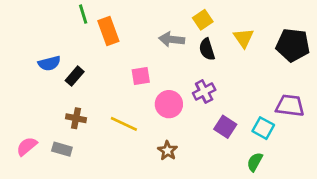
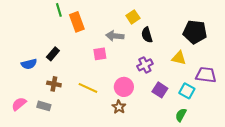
yellow square: (203, 20) -> (133, 17), moved
yellow triangle: (244, 38) -> (179, 58), moved, turned -42
gray arrow: (172, 39) -> (115, 36), moved
black pentagon: (293, 45) -> (195, 32), moved
blue semicircle: (49, 63) -> (29, 64), moved
pink circle: (169, 104) -> (124, 87), moved

